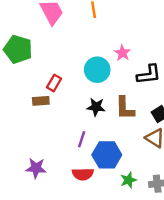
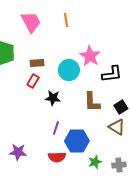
pink star: (122, 53) -> (90, 56), size x1.5
brown rectangle: (41, 101) -> (37, 63), moved
black star: (96, 107) -> (53, 98), moved

